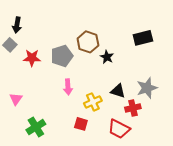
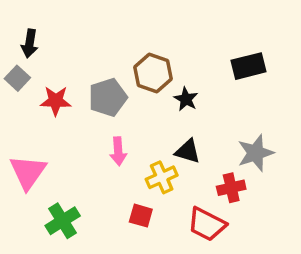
black triangle: (118, 91) -> (188, 151), moved
pink triangle: (16, 99) -> (28, 172), size x1.6

